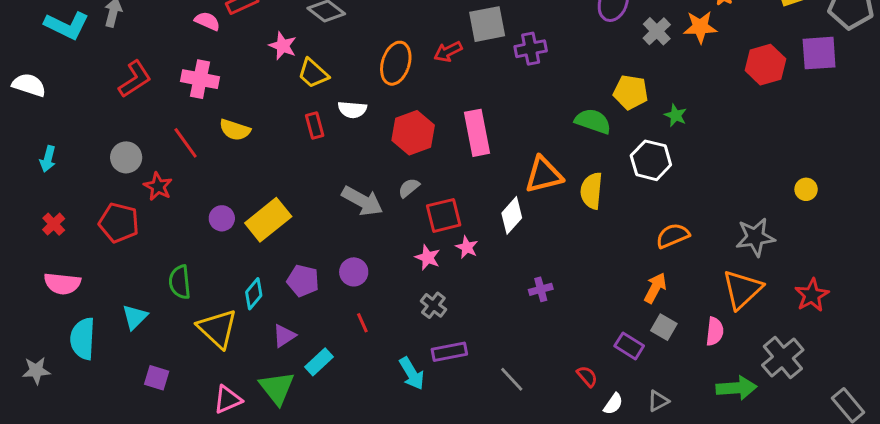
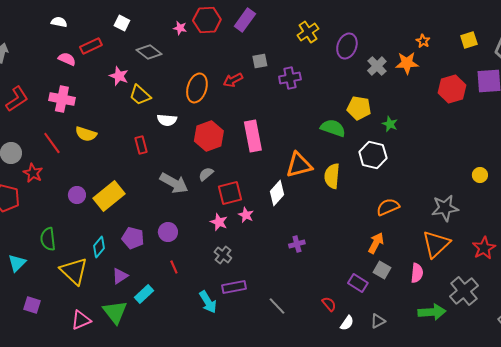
gray square: (487, 24) -> (260, 61), size x0.6
red rectangle: (315, 126) -> (141, 145), moved

